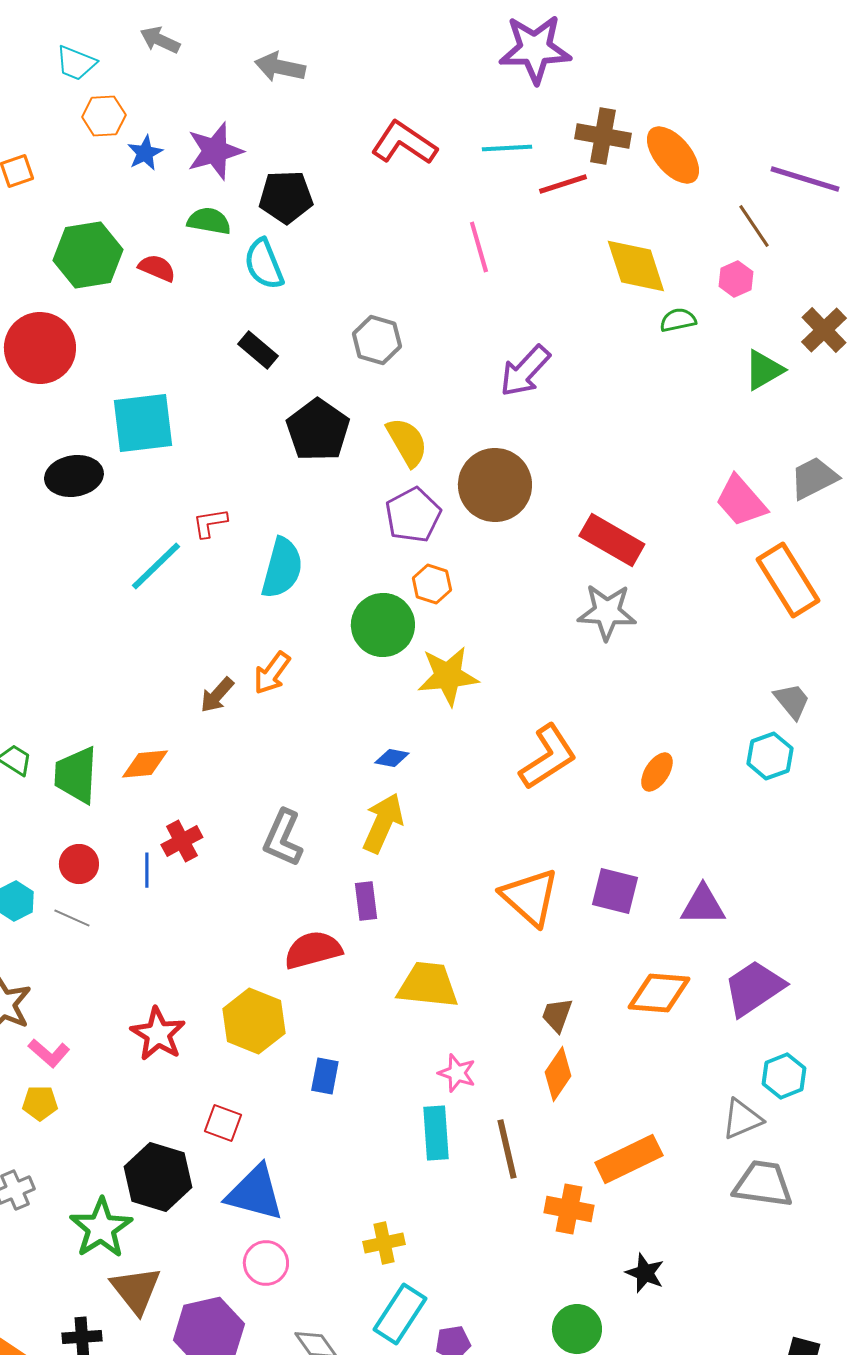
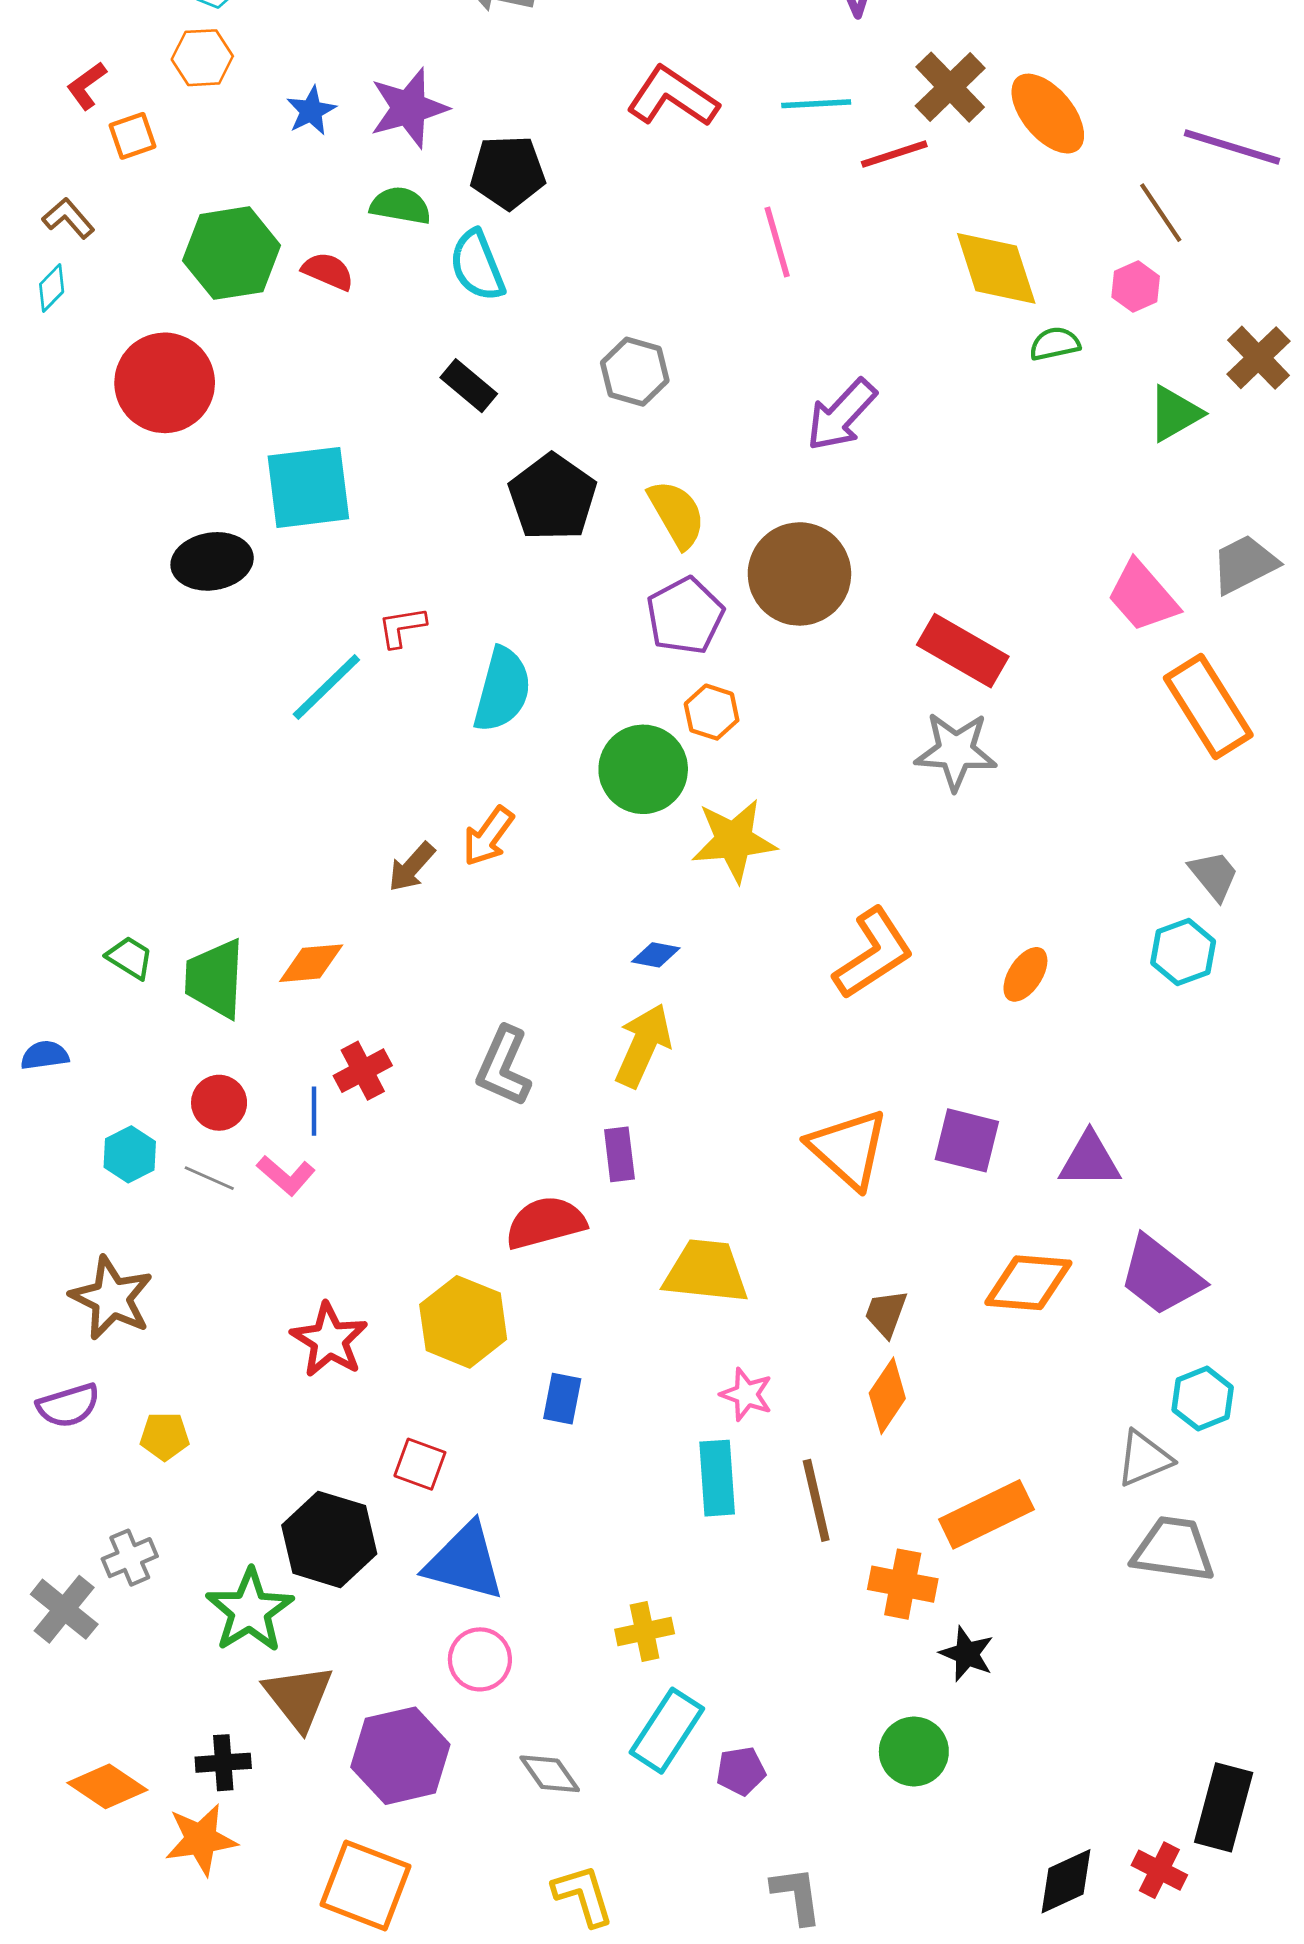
orange hexagon: (104, 116) -> (202, 58), moved
brown cross: (603, 136) -> (950, 87), turned 36
purple trapezoid: (754, 988) -> (1161, 1276), turned -108
pink L-shape: (49, 1053) -> (286, 1175), moved
black star: (645, 1273) -> (967, 1654), moved

